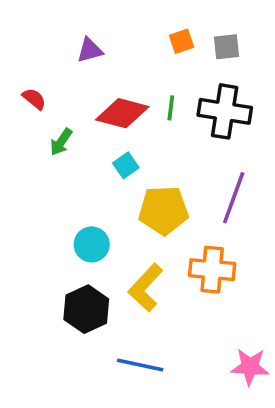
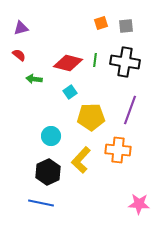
purple triangle: (90, 50) -> (21, 28), moved
green arrow: (61, 142) -> (34, 79), turned 63
blue line: (140, 365) -> (41, 203), moved

